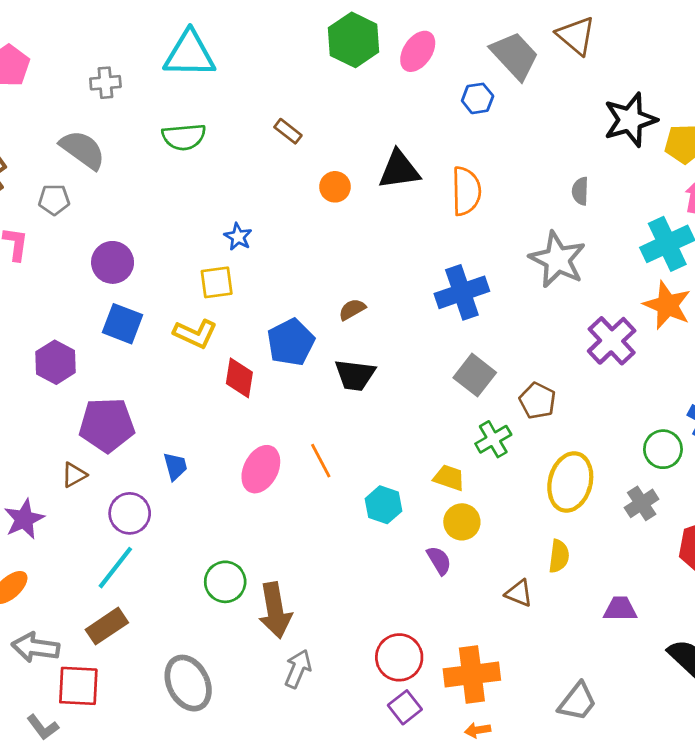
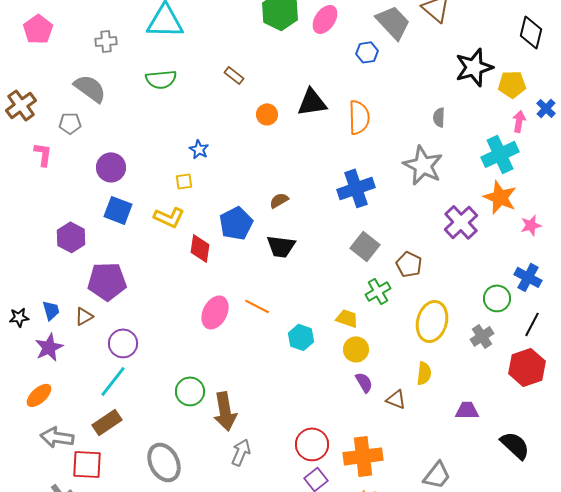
yellow square: (217, 282) -> (184, 181), size x0.7
orange line: (321, 461) -> (257, 306), turned -35
blue trapezoid: (175, 466) -> (51, 310), moved
purple semicircle: (439, 560) -> (364, 382), moved

